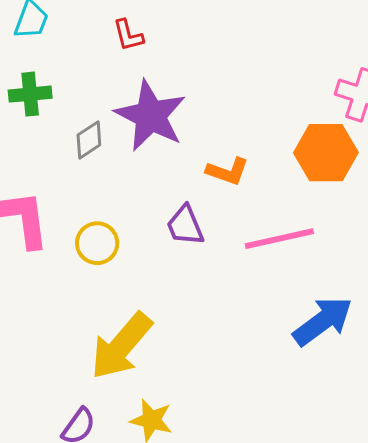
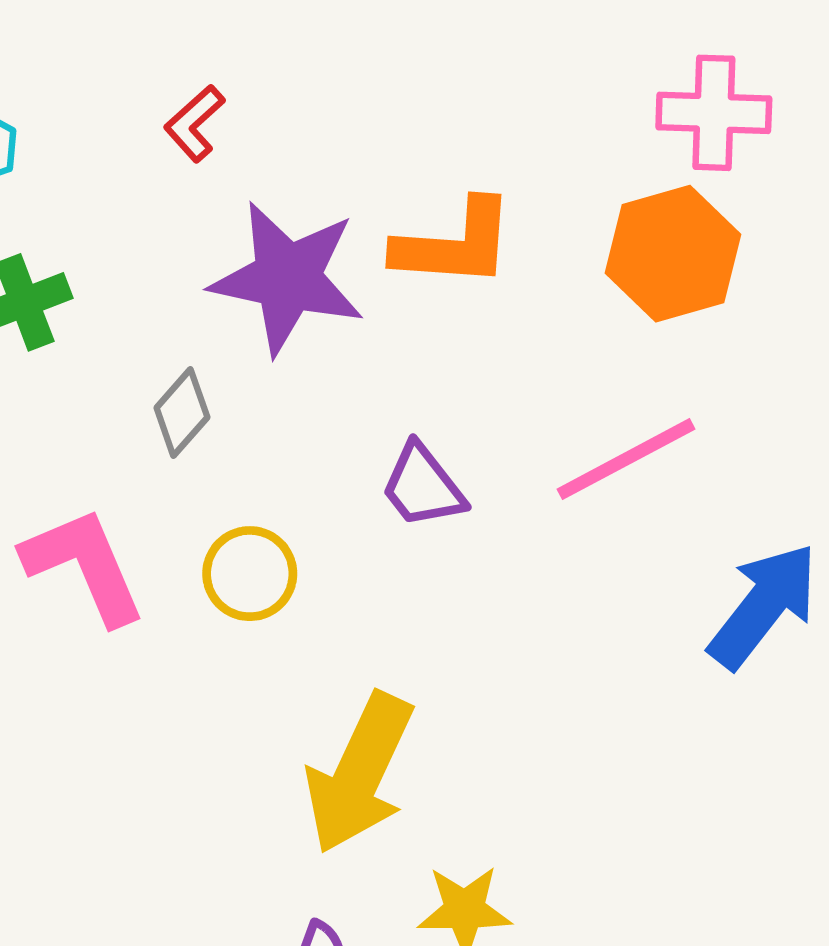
red L-shape: (128, 35) -> (194, 123), turned 78
gray diamond: (89, 140) -> (182, 413), moved
orange L-shape: (228, 171) -> (454, 244), moved, size x1.4

